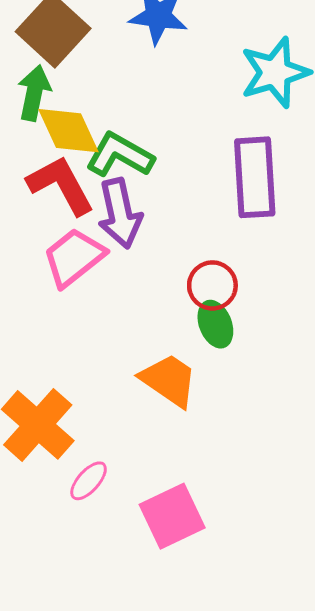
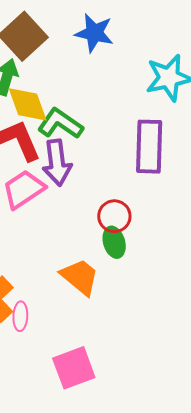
pink ellipse: (89, 481) -> (20, 316), moved, turned -44

